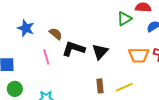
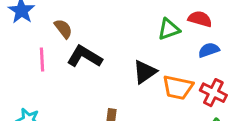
black triangle: (100, 52) -> (145, 72), moved

